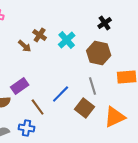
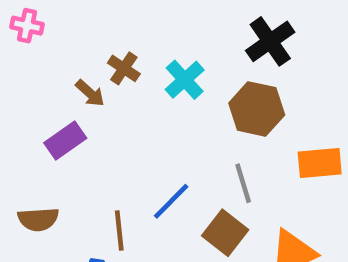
black cross: (105, 23) -> (270, 41), size x1.5
purple rectangle: (20, 86) -> (65, 140), moved
brown line: (38, 107) -> (119, 231), turned 30

